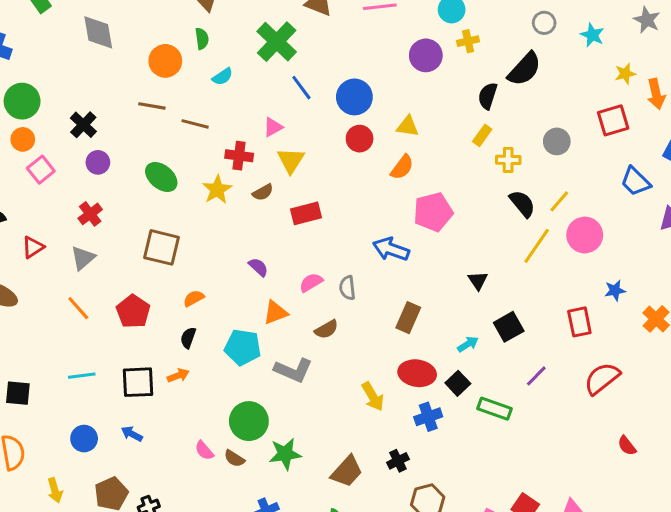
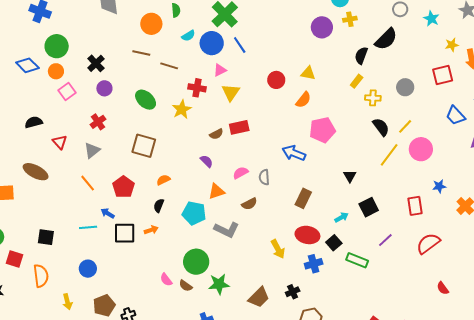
blue circle: (354, 97) -> (212, 43), moved
brown semicircle: (263, 192) -> (216, 134), moved
red triangle: (33, 247) -> (60, 142), turned -42
blue arrow: (132, 434) -> (108, 213), moved

